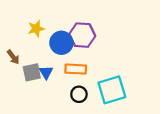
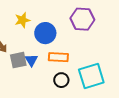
purple hexagon: (82, 35) -> (82, 19), moved

